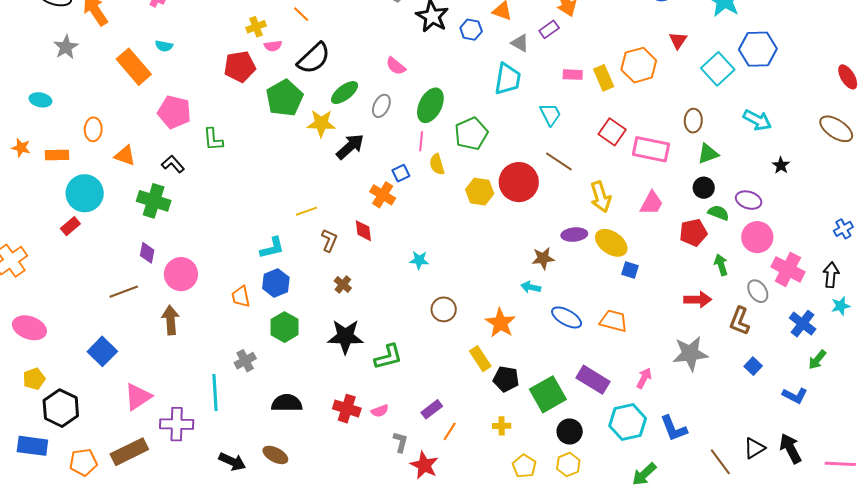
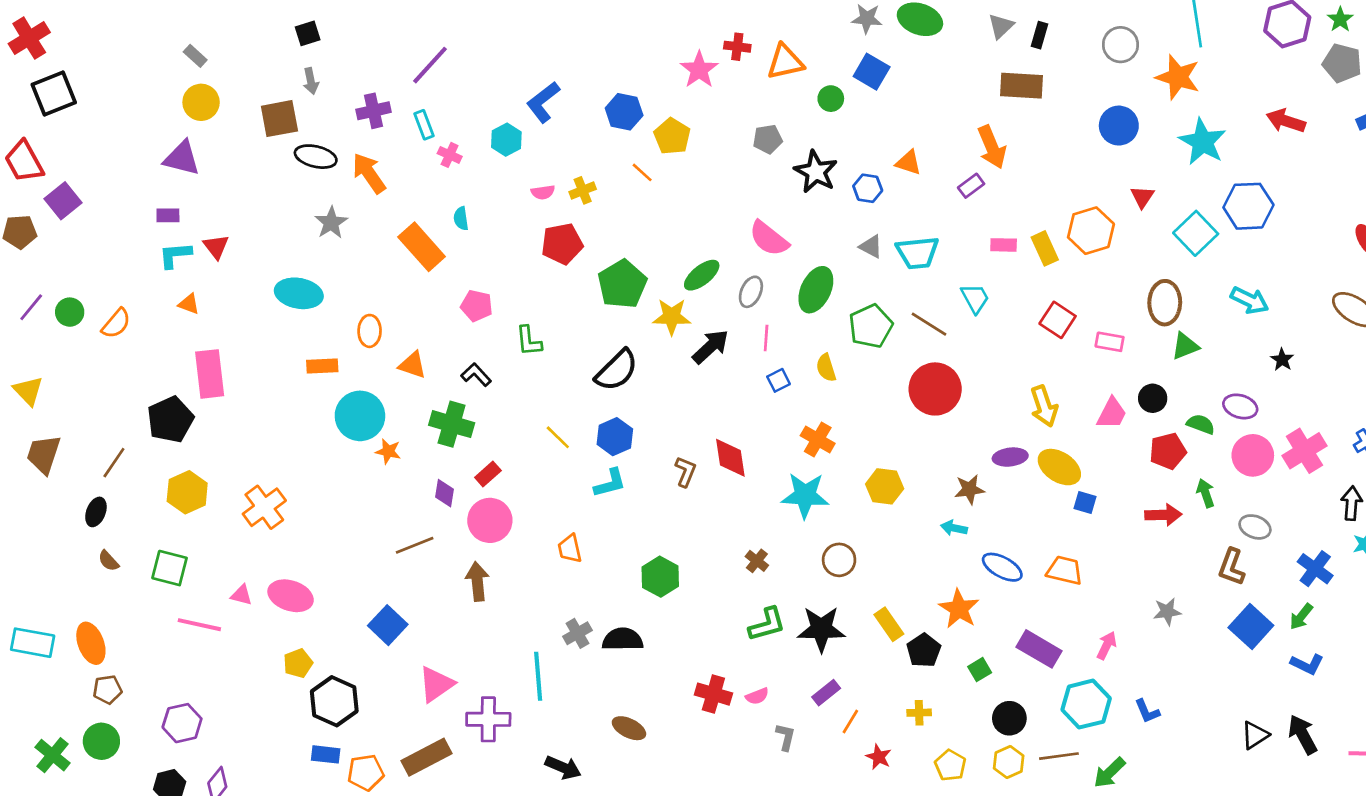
gray triangle: (520, 43) -> (871, 247), moved
cyan semicircle: (164, 46) -> (461, 218), turned 72
pink semicircle: (273, 46) -> (543, 192), moved
black semicircle: (314, 58) -> (617, 370), moved
pink semicircle: (396, 66) -> (769, 239), size x1.5
cyan trapezoid: (508, 79) -> (918, 253), turned 76
cyan ellipse: (40, 100) -> (299, 293), size x1.6
pink pentagon: (174, 112) -> (477, 306), size x0.7
brown ellipse: (693, 121) -> (1165, 303), size x1.4
pink line: (421, 141) -> (766, 338), moved
orange star: (21, 148) -> (388, 451), moved
pink rectangle: (651, 149) -> (1110, 342), size x0.6
brown line: (559, 161) -> (929, 324), moved
black circle: (704, 188) -> (1153, 398), moved
yellow hexagon: (480, 192) -> (885, 486), moved
orange cross: (383, 195) -> (818, 439), moved
yellow line: (306, 211) -> (558, 437), moved, turned 65
red rectangle: (70, 226) -> (488, 474), moved
red diamond: (363, 231) -> (730, 458), size x1.4
cyan star: (419, 260) -> (805, 495), size x1.8
pink cross: (788, 269) -> (1304, 451), moved, turned 32
blue hexagon: (276, 283) -> (615, 437), moved
brown cross: (343, 285) -> (757, 561), moved
gray ellipse: (758, 291) -> (1255, 527), turned -35
red arrow: (698, 300) -> (1163, 515), moved
orange star: (501, 323) -> (959, 609), moved
green hexagon: (284, 327) -> (660, 577), moved
black star: (345, 337) -> (821, 629), moved
gray star: (690, 354) -> (1167, 612), size x0.6
green arrow: (817, 360) -> (1301, 617), moved
blue square: (753, 366) -> (1251, 626), size x1.8
black pentagon: (506, 379) -> (924, 650), turned 30
green square: (548, 394) -> (980, 670), size x0.5
black semicircle: (287, 403) -> (623, 639), moved
blue L-shape: (674, 428) -> (1147, 711), size x0.7
blue rectangle: (32, 446) -> (326, 754), moved, size x0.7
brown ellipse: (275, 455) -> (629, 728), moved
brown line: (720, 462) -> (1059, 756), moved, turned -60
red star: (424, 465) -> (879, 757), moved, size x0.7

